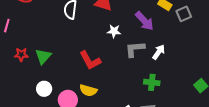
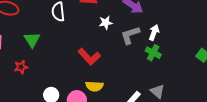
green triangle: (43, 56) -> (32, 40), moved
green cross: (152, 82) -> (153, 53), moved, turned 35

